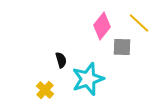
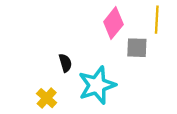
yellow line: (139, 23) -> (157, 20), turned 50

